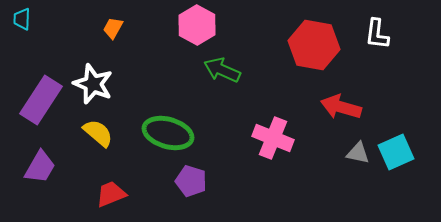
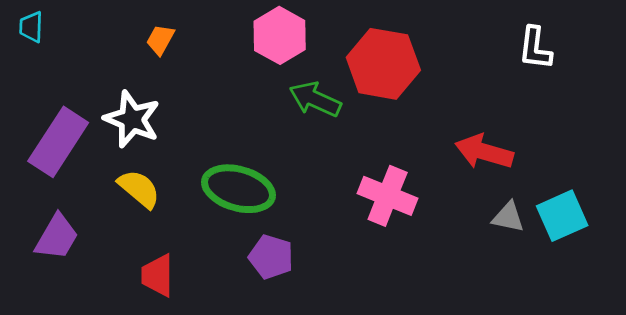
red hexagon: (314, 45) -> (383, 64), moved
red trapezoid: (111, 194) -> (158, 275), turned -68

